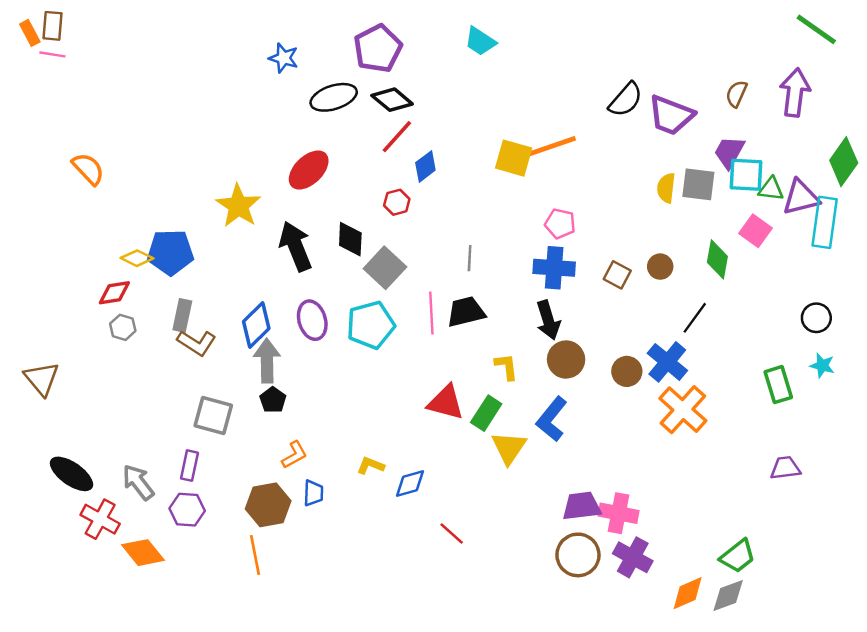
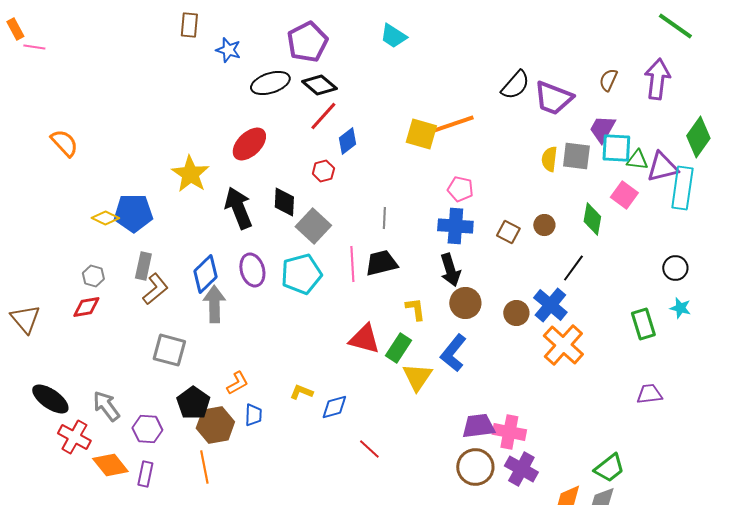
brown rectangle: (52, 26) -> (189, 25), moved
red diamond: (114, 293) -> (86, 307), moved
brown L-shape: (197, 343) -> (155, 289), turned -72
black pentagon: (273, 400) -> (193, 403), moved, size x1.5
purple rectangle: (189, 466) -> (145, 474), moved

